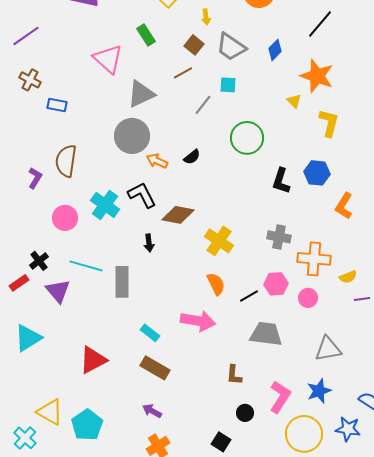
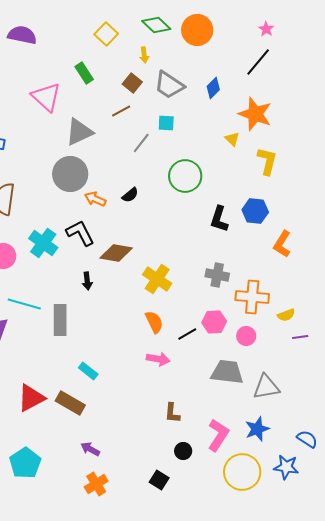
pink arrow: (198, 321) -> (158, 359), moved, size x0.7
gray trapezoid: (266, 334) -> (227, 372), moved
brown rectangle: (155, 368) -> (70, 403), moved

